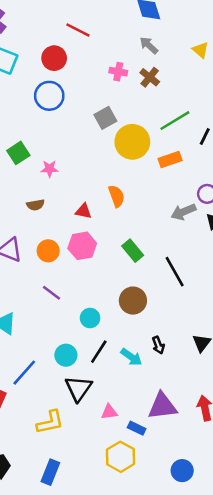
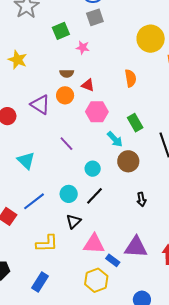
gray square: (105, 118) -> (95, 17), moved
red triangle: (84, 211) -> (88, 85), moved
orange circle: (48, 251) -> (65, 95), moved
cyan arrow: (131, 357) -> (115, 139), moved
black triangle: (78, 388) -> (74, 221), size x0.7
pink triangle: (109, 412) -> (94, 244), size x1.6

